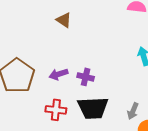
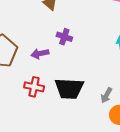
purple cross: (86, 77) -> (64, 37), moved

